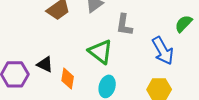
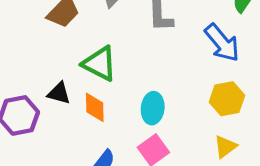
green triangle: (100, 52) -> (100, 64), moved

